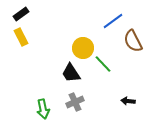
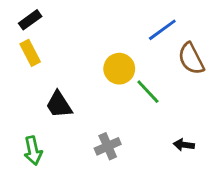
black trapezoid: (71, 73) -> (59, 105), moved
green arrow: (43, 109) -> (33, 151), moved

